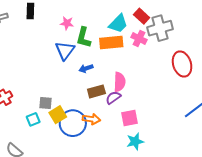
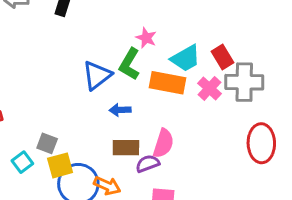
pink star: (67, 23) -> (146, 38), moved
cyan square: (33, 119) -> (22, 162), turned -32

